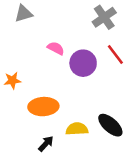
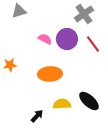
purple circle: (83, 63) -> (67, 39), moved
orange ellipse: (43, 107) -> (50, 74), moved

